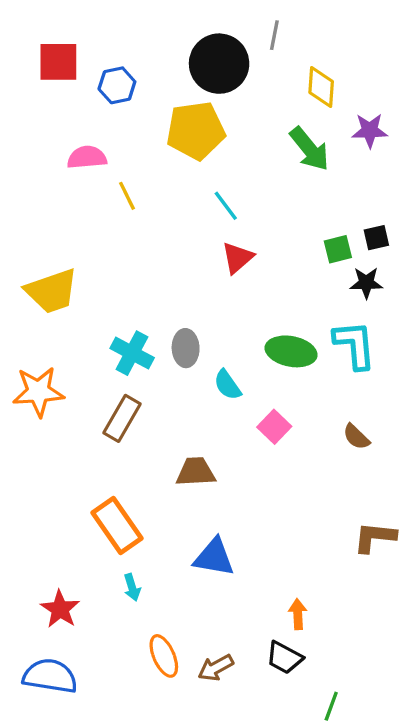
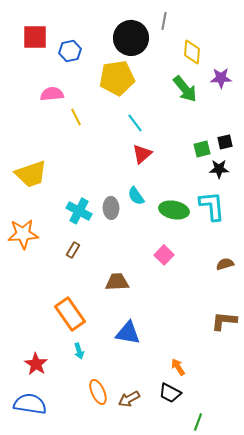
cyan semicircle: (227, 385) -> (136, 196), moved
brown rectangle: (122, 418) -> (73, 250), size x0.6
brown semicircle: (356, 437) -> (225, 264), moved, turned 120
orange arrow: (298, 614) -> (178, 367), turned -30

